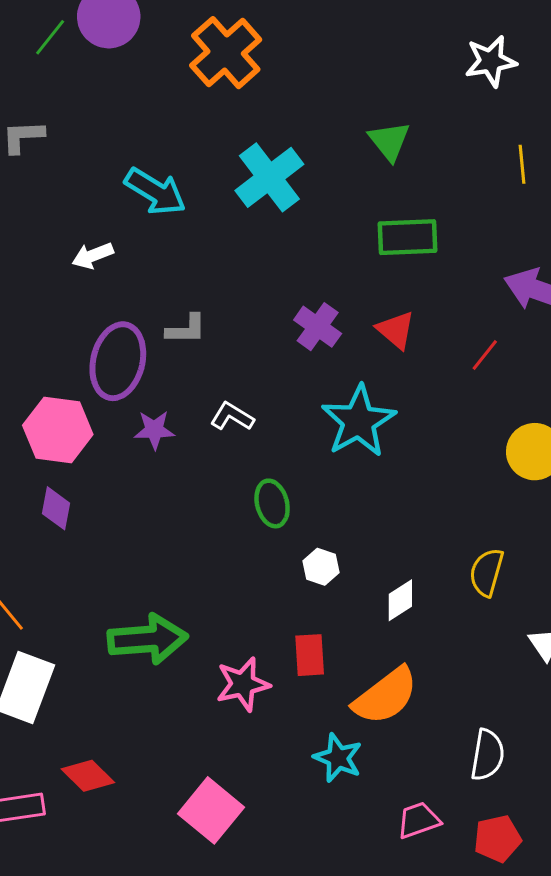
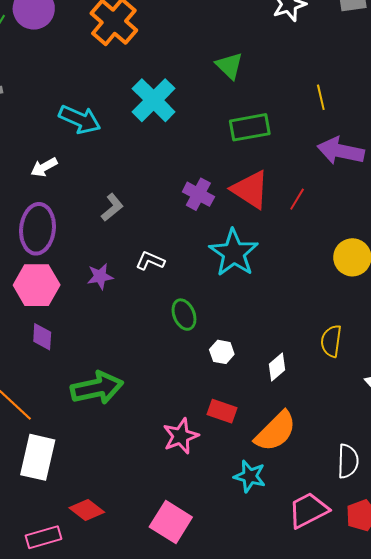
yellow line: (522, 164) -> (321, 97), moved
gray L-shape: (186, 329) -> (112, 207), turned -32
red triangle: (396, 330) -> (250, 189), size x1.5
red line: (485, 355) -> (297, 199), moved
purple ellipse: (118, 361) -> (37, 229), moved
green arrow: (148, 639) -> (97, 388), moved
red rectangle: (310, 655) -> (222, 411), turned -60
pink trapezoid: (419, 820) -> (308, 510), size x1.4

